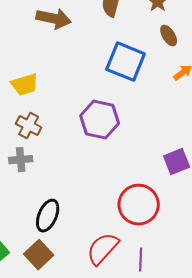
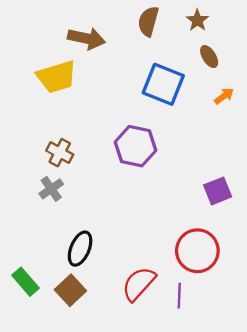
yellow trapezoid: (25, 85) -> (57, 77), moved, size x1.4
gray cross: (21, 160) -> (51, 189), turned -30
red circle: (139, 205) -> (197, 251), moved

